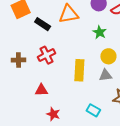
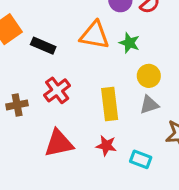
orange triangle: (69, 14) -> (95, 35), moved, turned 30
red triangle: (41, 90) -> (59, 143), size x1.5
red star: (53, 114) -> (106, 146), moved

